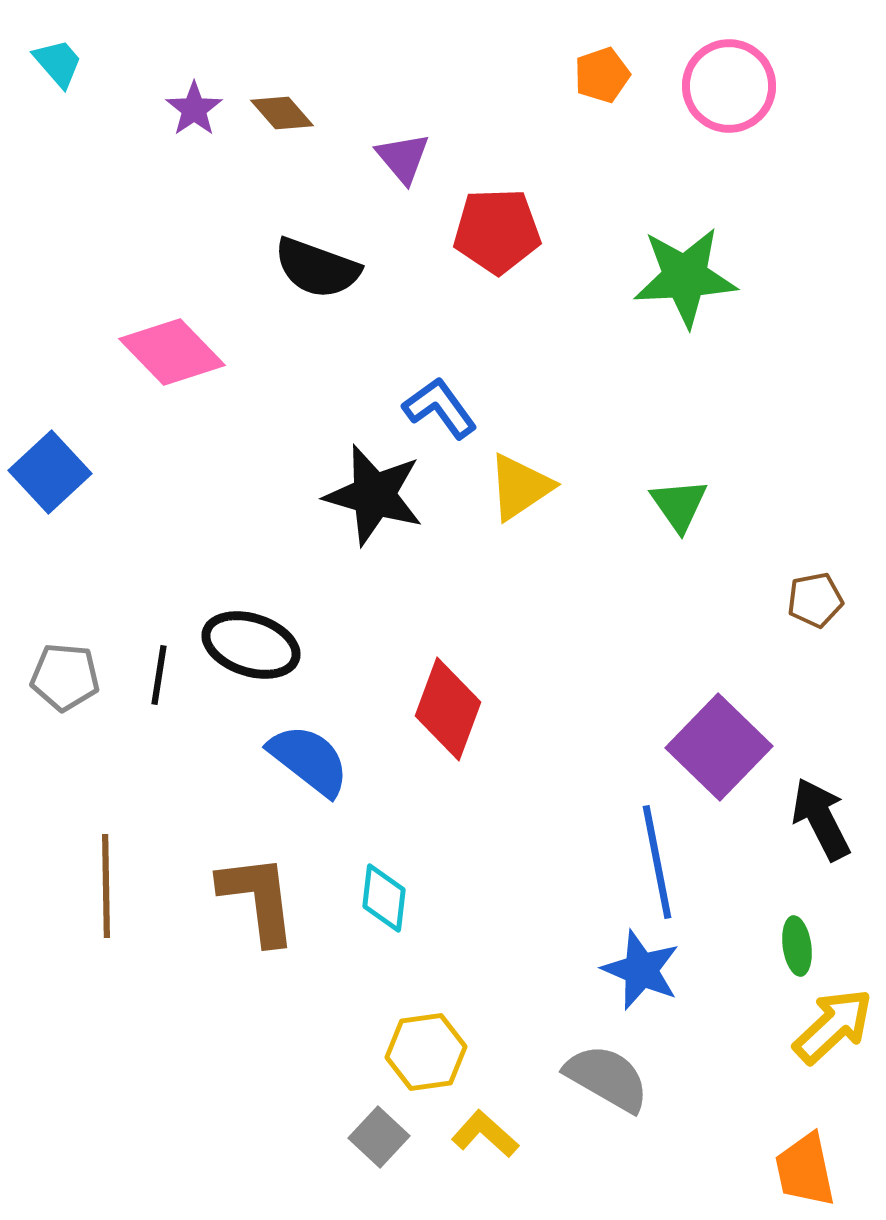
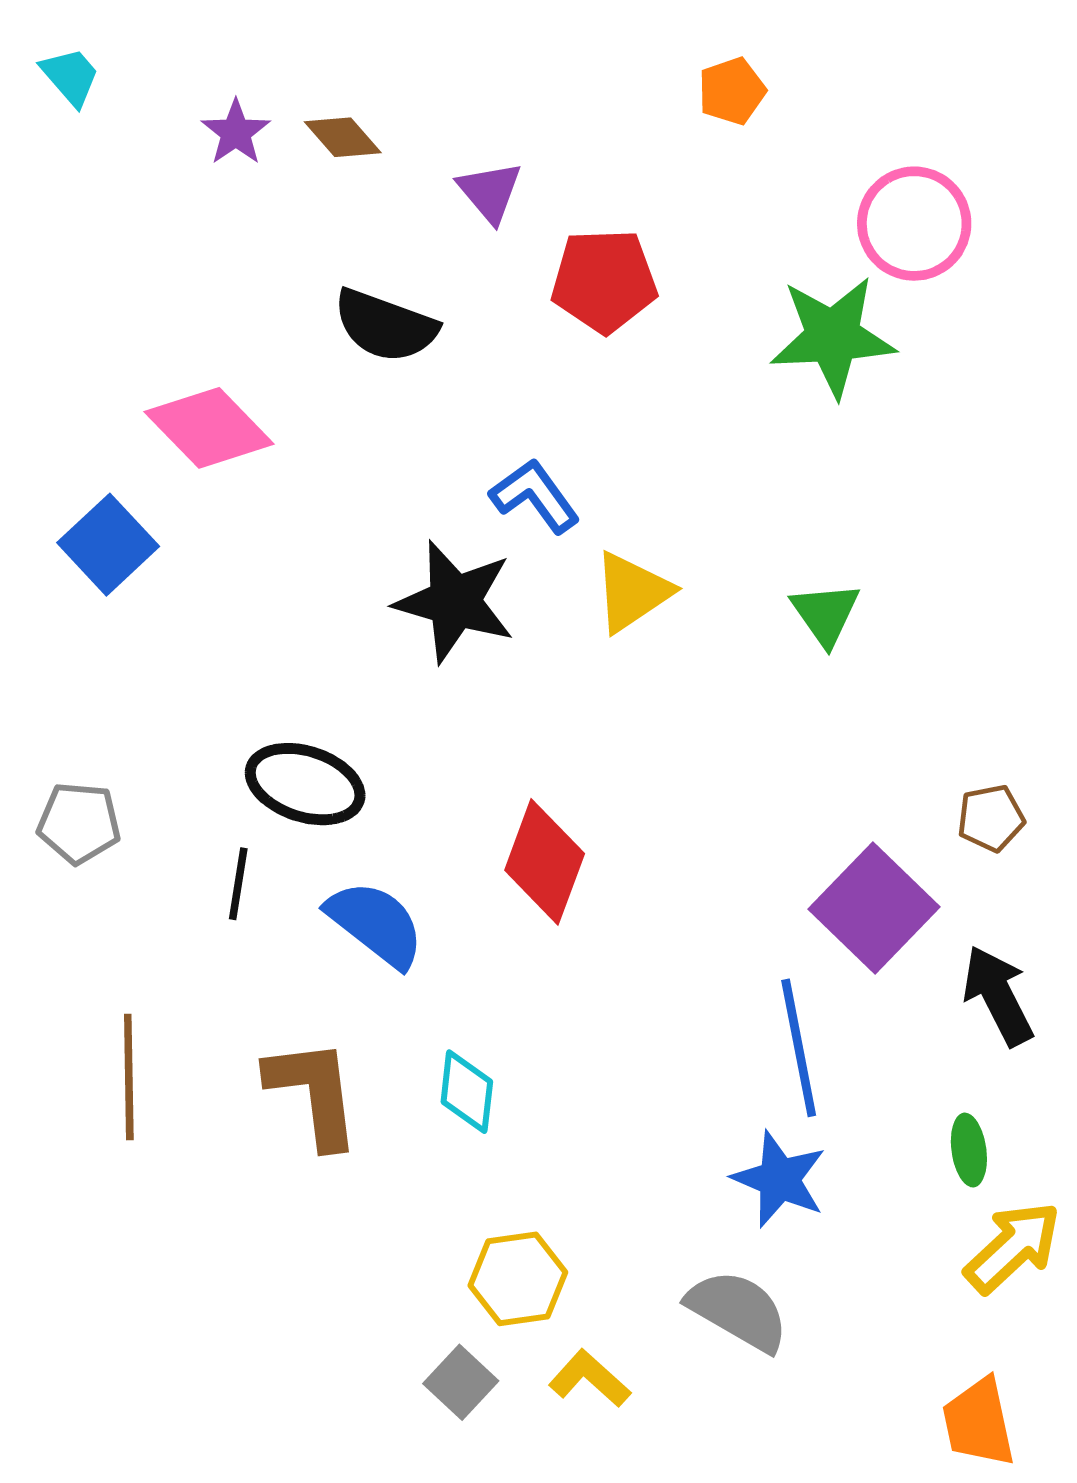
pink circle: (729, 86) -> (914, 224), moved
blue square: (50, 472) -> (108, 545), moved
brown pentagon: (815, 600) -> (991, 818), moved
black line: (159, 675) -> (238, 884), moved

